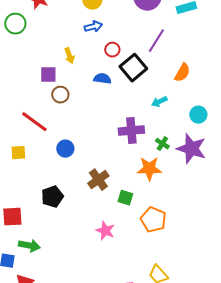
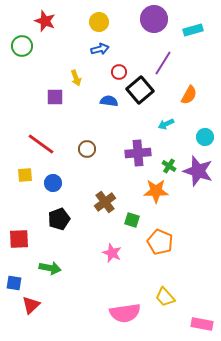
brown circle: (60, 95) -> (87, 149), moved
blue circle: (65, 149) -> (53, 183), moved
green arrow: (29, 246) -> (50, 268), moved

